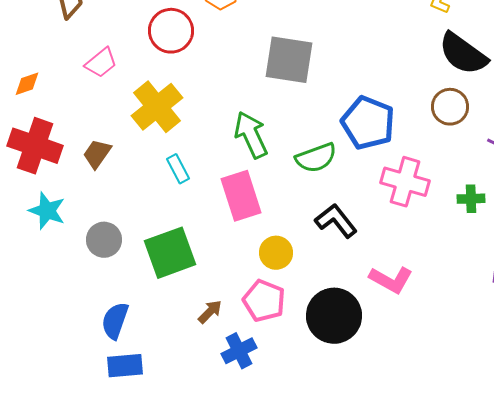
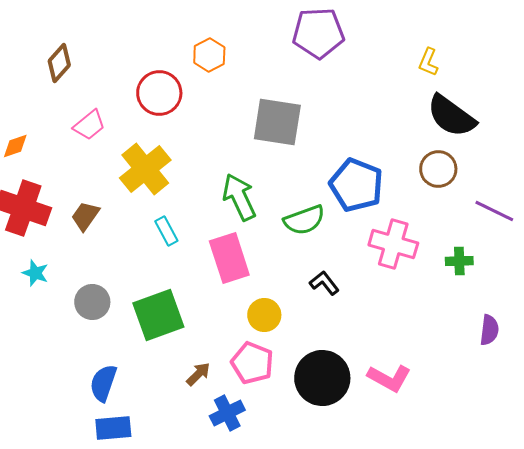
cyan star: (47, 211) -> (35, 273), size x0.7
black L-shape: (336, 221) -> (324, 283), size x0.7
pink L-shape: (391, 280) -> (389, 378), moved

